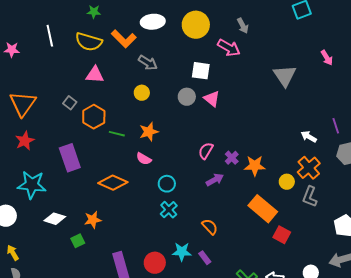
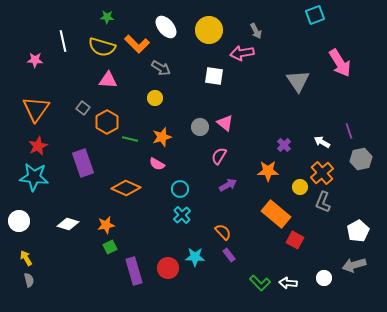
white ellipse: (153, 22) -> (166, 27), turned 55
pink arrow: (229, 48) -> (242, 53), turned 140
pink star: (12, 50) -> (35, 60), moved
pink arrow: (327, 58) -> (340, 63), size x1.8
gray circle: (187, 97) -> (200, 127), moved
pink triangle: (212, 99) -> (225, 123), moved
purple cross: (232, 158) -> (284, 145), moved
cyan star: (32, 185) -> (34, 177), moved
green square: (78, 241) -> (110, 247), moved
purple rectangle: (205, 258) -> (229, 255), moved

